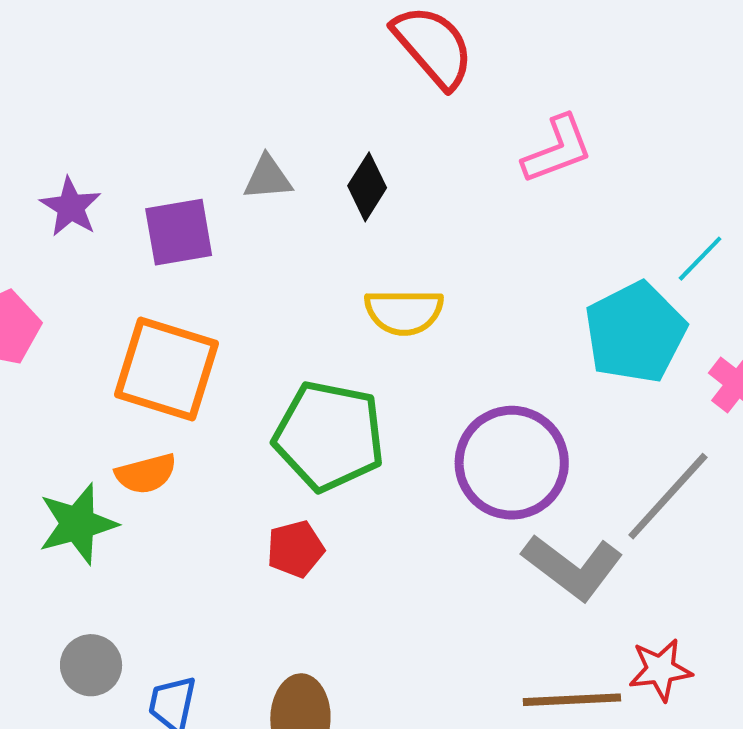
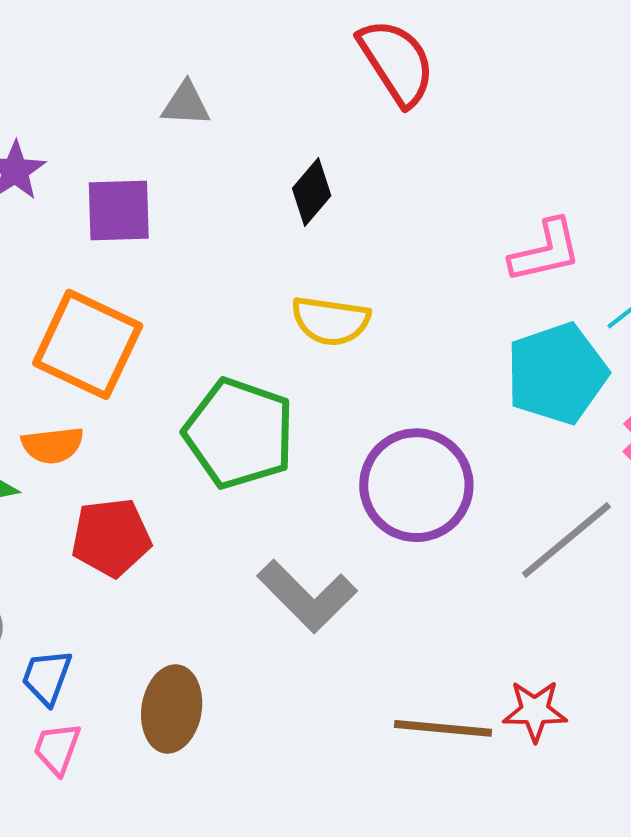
pink L-shape: (557, 149) -> (545, 251), moved
gray triangle: (268, 178) -> (186, 104), moved
red pentagon: (295, 549) -> (111, 538), moved, size x1.4
gray L-shape: (573, 567) -> (307, 596), moved

